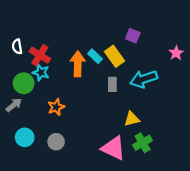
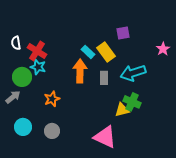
purple square: (133, 36) -> (123, 33), turned -32
orange arrow: (78, 64) -> (80, 71), moved
green cross: (143, 143) -> (132, 102), moved, turned -36

